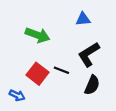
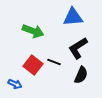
blue triangle: (83, 19) -> (73, 17), size x1.5

